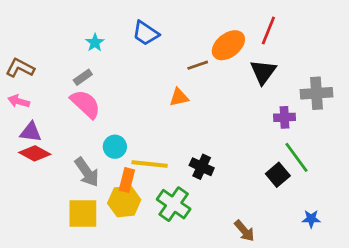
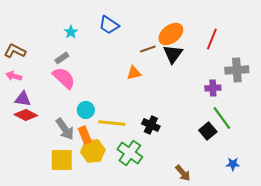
red line: (268, 31) -> (212, 39), moved
black triangle: (263, 72) -> (173, 54), moved
orange rectangle: (127, 180) -> (85, 135), moved, turned -36

